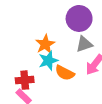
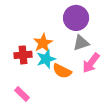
red cross: (25, 80) -> (23, 55), moved

